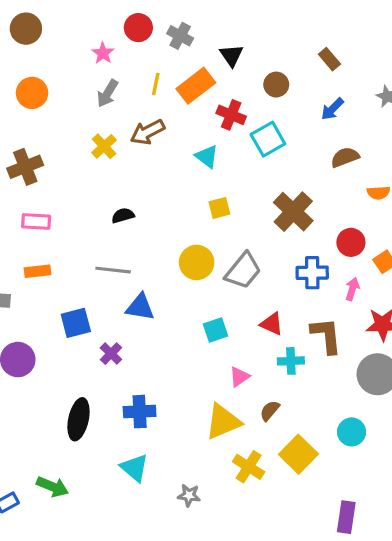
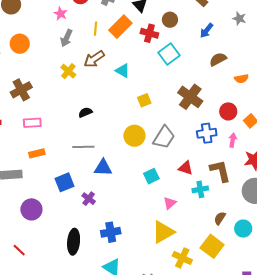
red cross: (231, 115) -> (149, 33), moved
cyan triangle: (207, 156) -> (123, 71), moved
brown semicircle: (270, 411) -> (220, 218), moved

